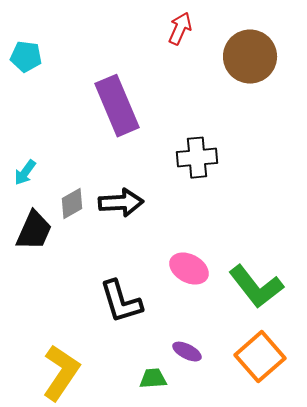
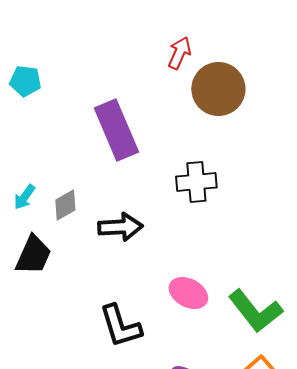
brown circle: (250, 57) -> (218, 89), moved
gray diamond: (72, 204) -> (65, 205), moved

